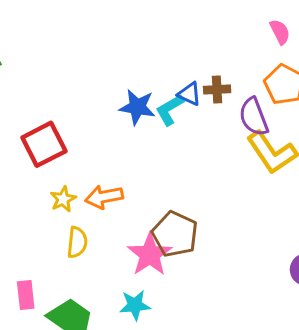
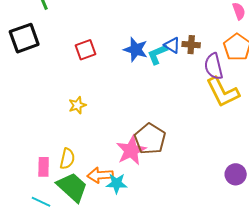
red square: (44, 144) -> (86, 50), moved, size x0.7
orange arrow: (104, 197) -> (100, 175), moved
yellow semicircle: (77, 242) -> (67, 159), moved

